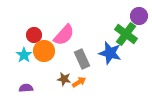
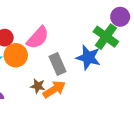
orange arrow: (79, 82) -> (54, 89), size x1.5

